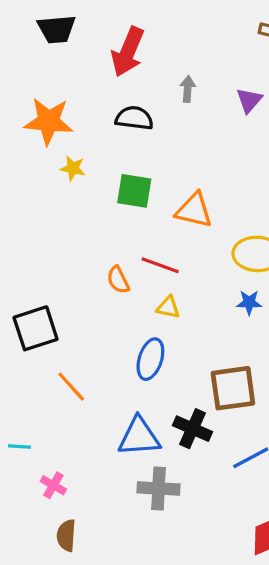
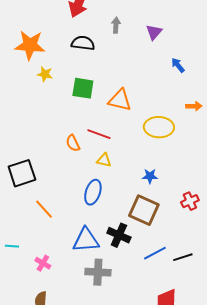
blue star: (249, 302) -> (150, 176), moved
brown square: (233, 388) -> (144, 210), turned 32
pink cross: (53, 485) -> (43, 263), moved

